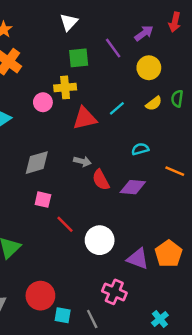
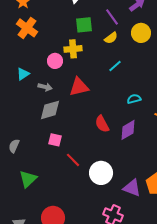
yellow semicircle: (154, 103) -> (111, 38), moved
red triangle: (85, 118) -> (79, 87), moved
gray arrow: (82, 161) -> (45, 87), moved
purple diamond: (133, 187) -> (128, 130), turned -35

